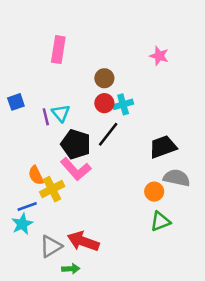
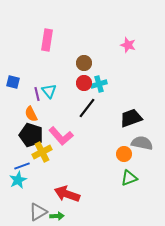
blue square: (16, 102) -> (13, 82), turned 32
black pentagon: (76, 144) -> (31, 135), moved
orange semicircle: (36, 175) -> (31, 114), moved
gray triangle: (51, 246) -> (38, 212), moved

